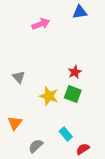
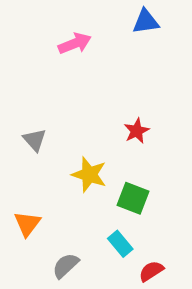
green square: (73, 94) -> (133, 198), moved

